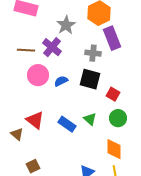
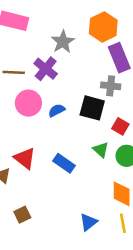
gray cross: (93, 53) -> (111, 86), moved
green triangle: (90, 119) -> (101, 150), moved

